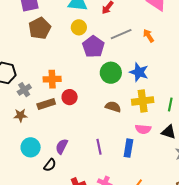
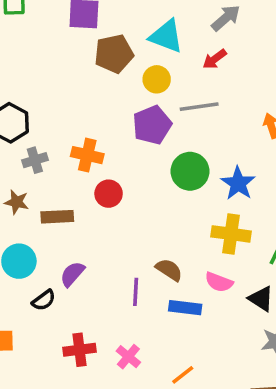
brown pentagon: (40, 28) -> (114, 54), moved
gray line: (121, 34) -> (199, 107), moved
purple pentagon: (93, 47) -> (152, 125), moved
brown rectangle: (46, 104) -> (57, 217), moved
brown semicircle: (113, 107) -> (169, 270), moved
blue rectangle: (128, 148) -> (185, 308), turned 72

